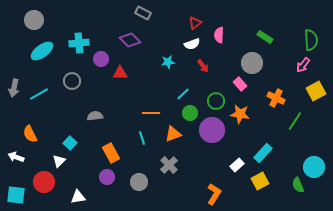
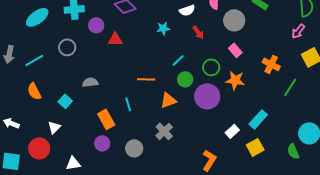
gray circle: (252, 63) -> (234, 20), moved
orange semicircle: (30, 134) -> (34, 91), moved
cyan line: (142, 138) -> (128, 104), moved
cyan square: (70, 143) -> (65, 101), moved

